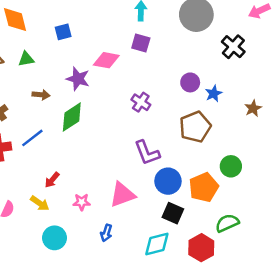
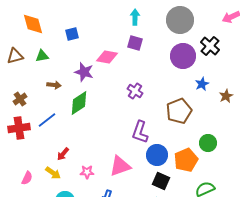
purple circle: (190, 82) -> (183, 56), moved, size x1.6
blue star: (214, 94) -> (202, 84), moved
purple L-shape: (147, 153) -> (140, 132), turned 40

